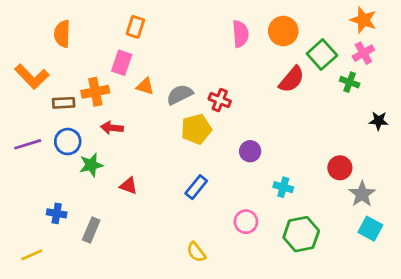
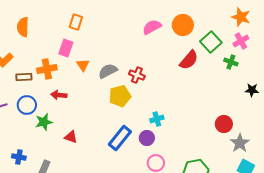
pink semicircle: (240, 34) -> (152, 27), turned -114
orange triangle: (145, 86) -> (83, 65), turned 40
purple circle: (250, 151) -> (147, 138), moved
blue rectangle: (196, 187) -> (120, 138), size x1.4
cyan cross: (283, 187) -> (157, 119), moved, turned -32

